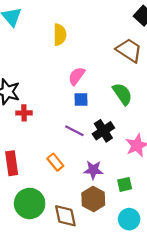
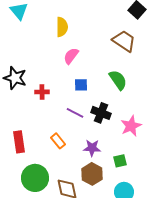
pink semicircle: (77, 76) -> (71, 56), moved
red cross: (24, 113) -> (42, 92), moved
black cross: (103, 131) -> (101, 113), turned -36

